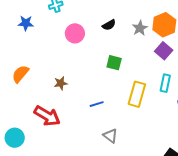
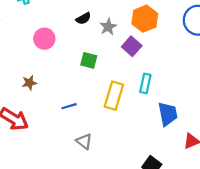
gray star: (140, 28) -> (108, 27), moved
pink circle: (75, 33) -> (44, 39), moved
purple square: (164, 51) -> (132, 46), moved

